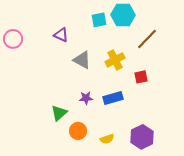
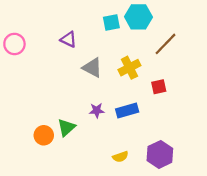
orange circle: (78, 131) -> (44, 135), moved

